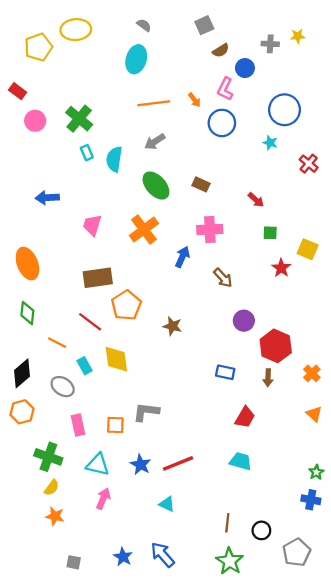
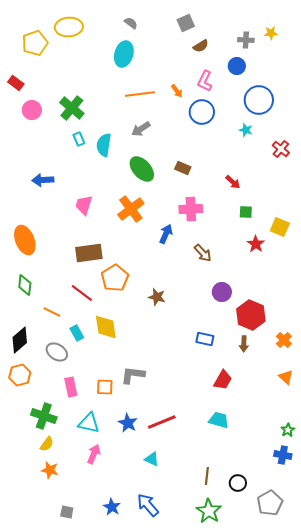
blue circle: (245, 68) -> (237, 66), moved

